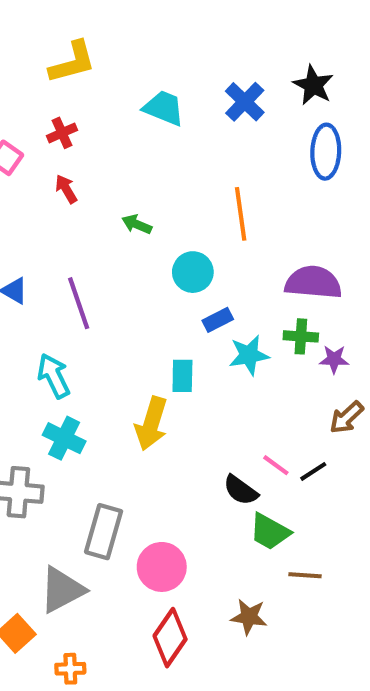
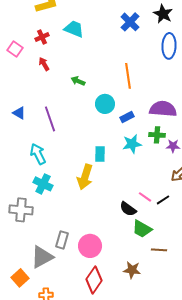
cyan trapezoid: (164, 108) -> (74, 29), moved
blue rectangle: (218, 320) -> (127, 117), moved
gray rectangle: (104, 532) -> (62, 240), moved, size x0.7

